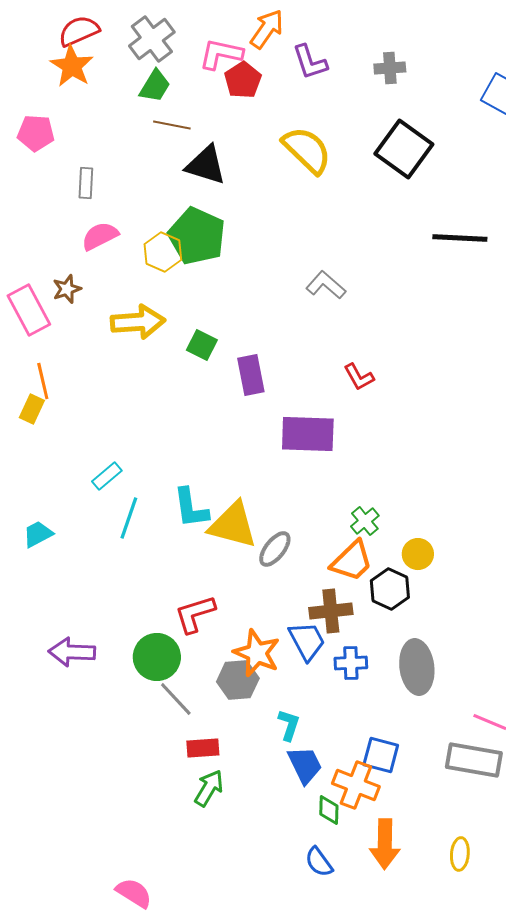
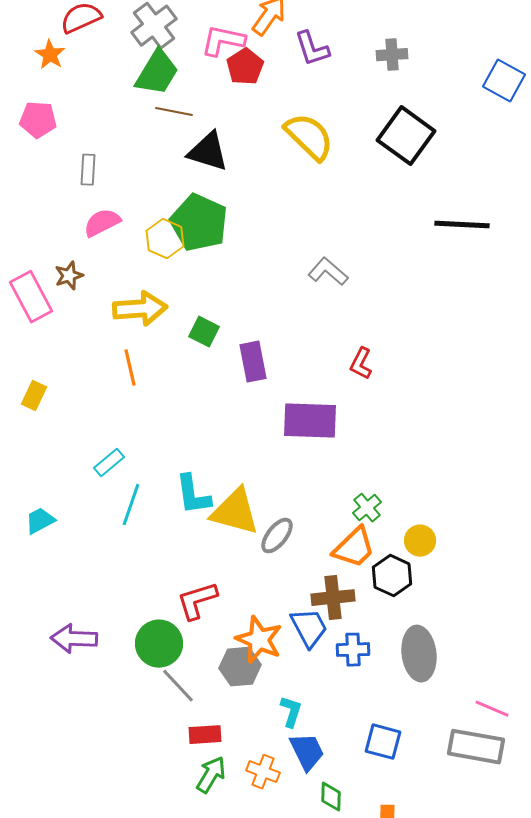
orange star: (72, 66) -> (50, 55), moved, size x0.7
green trapezoid: (155, 86) -> (157, 73), size x1.4
red L-shape: (359, 377) -> (361, 364), turned 56
orange line: (43, 381) -> (130, 368), moved
orange cross: (356, 785) -> (263, 772), moved, size x0.7

